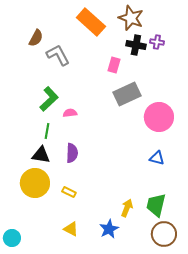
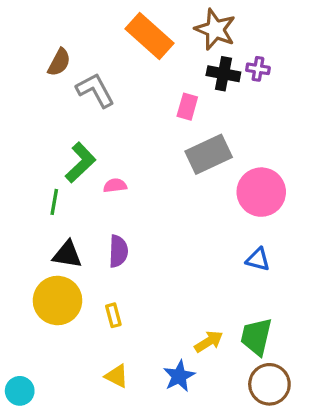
green line: (47, 131) -> (54, 202), moved
yellow rectangle: (69, 192) -> (113, 315), turned 48
yellow arrow: (127, 208) -> (209, 342), turned 36

